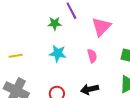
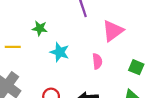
green star: (55, 24) -> (40, 28), moved

